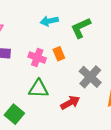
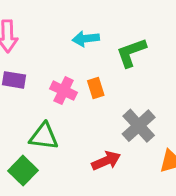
green triangle: (38, 89) -> (44, 136), moved

